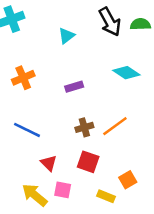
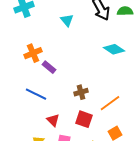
cyan triangle: (66, 36) -> (67, 20), turned -32
purple rectangle: (74, 87) -> (49, 67), moved, turned 56
orange line: (115, 126) -> (110, 103), moved

